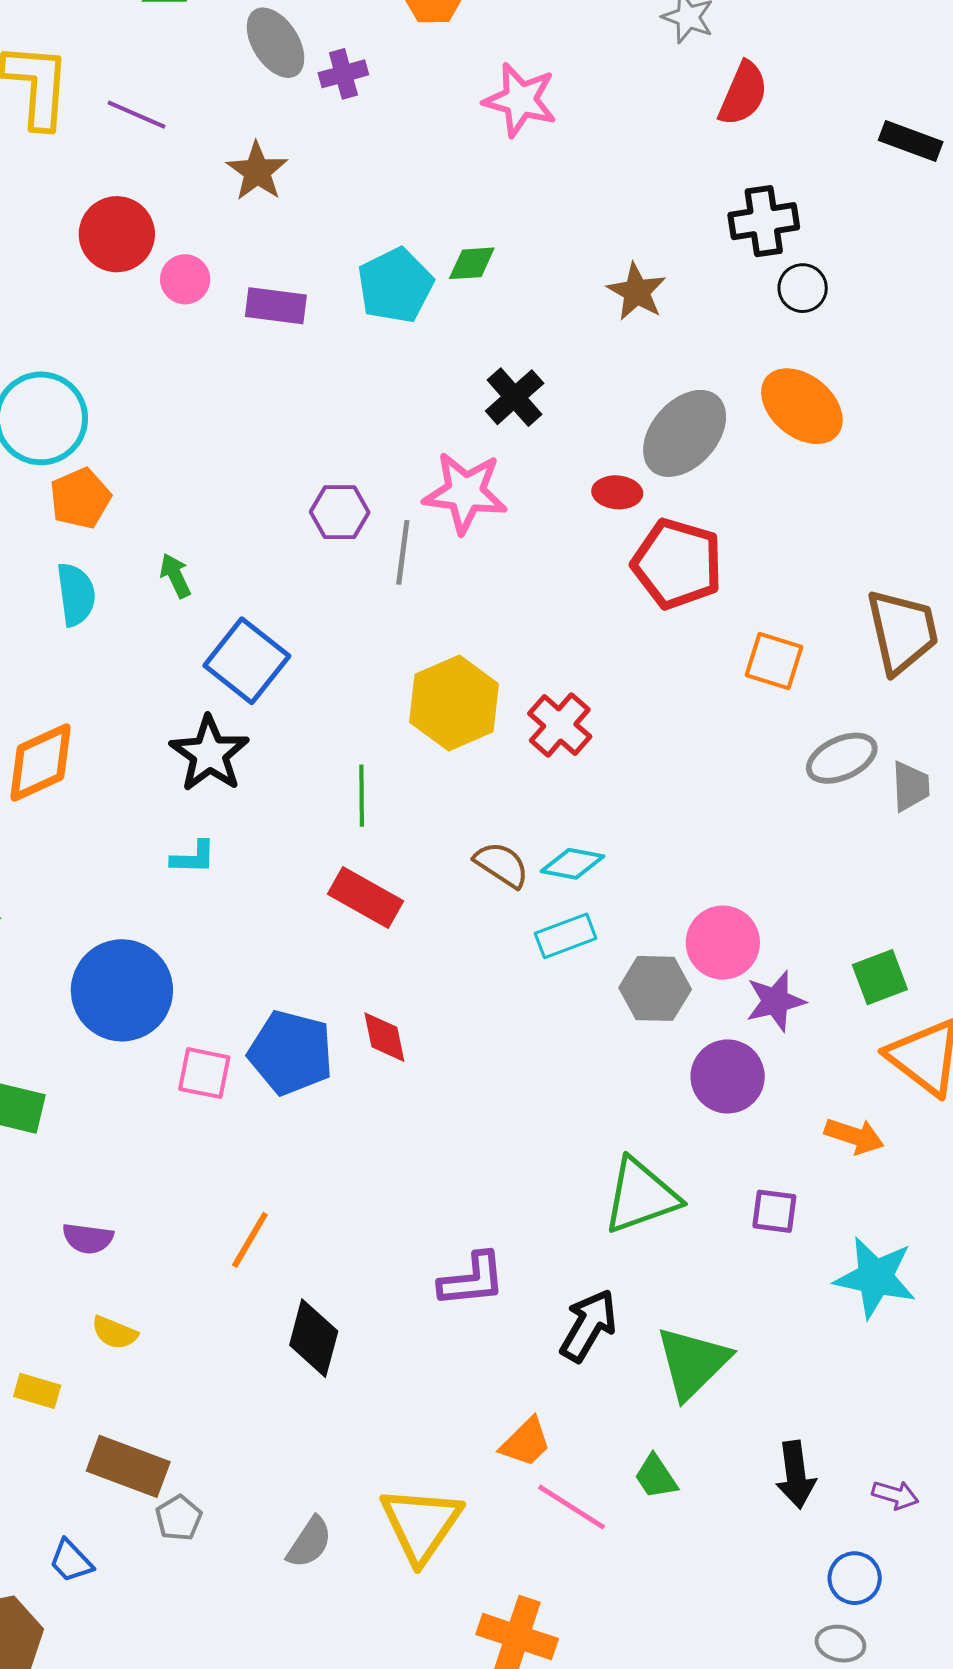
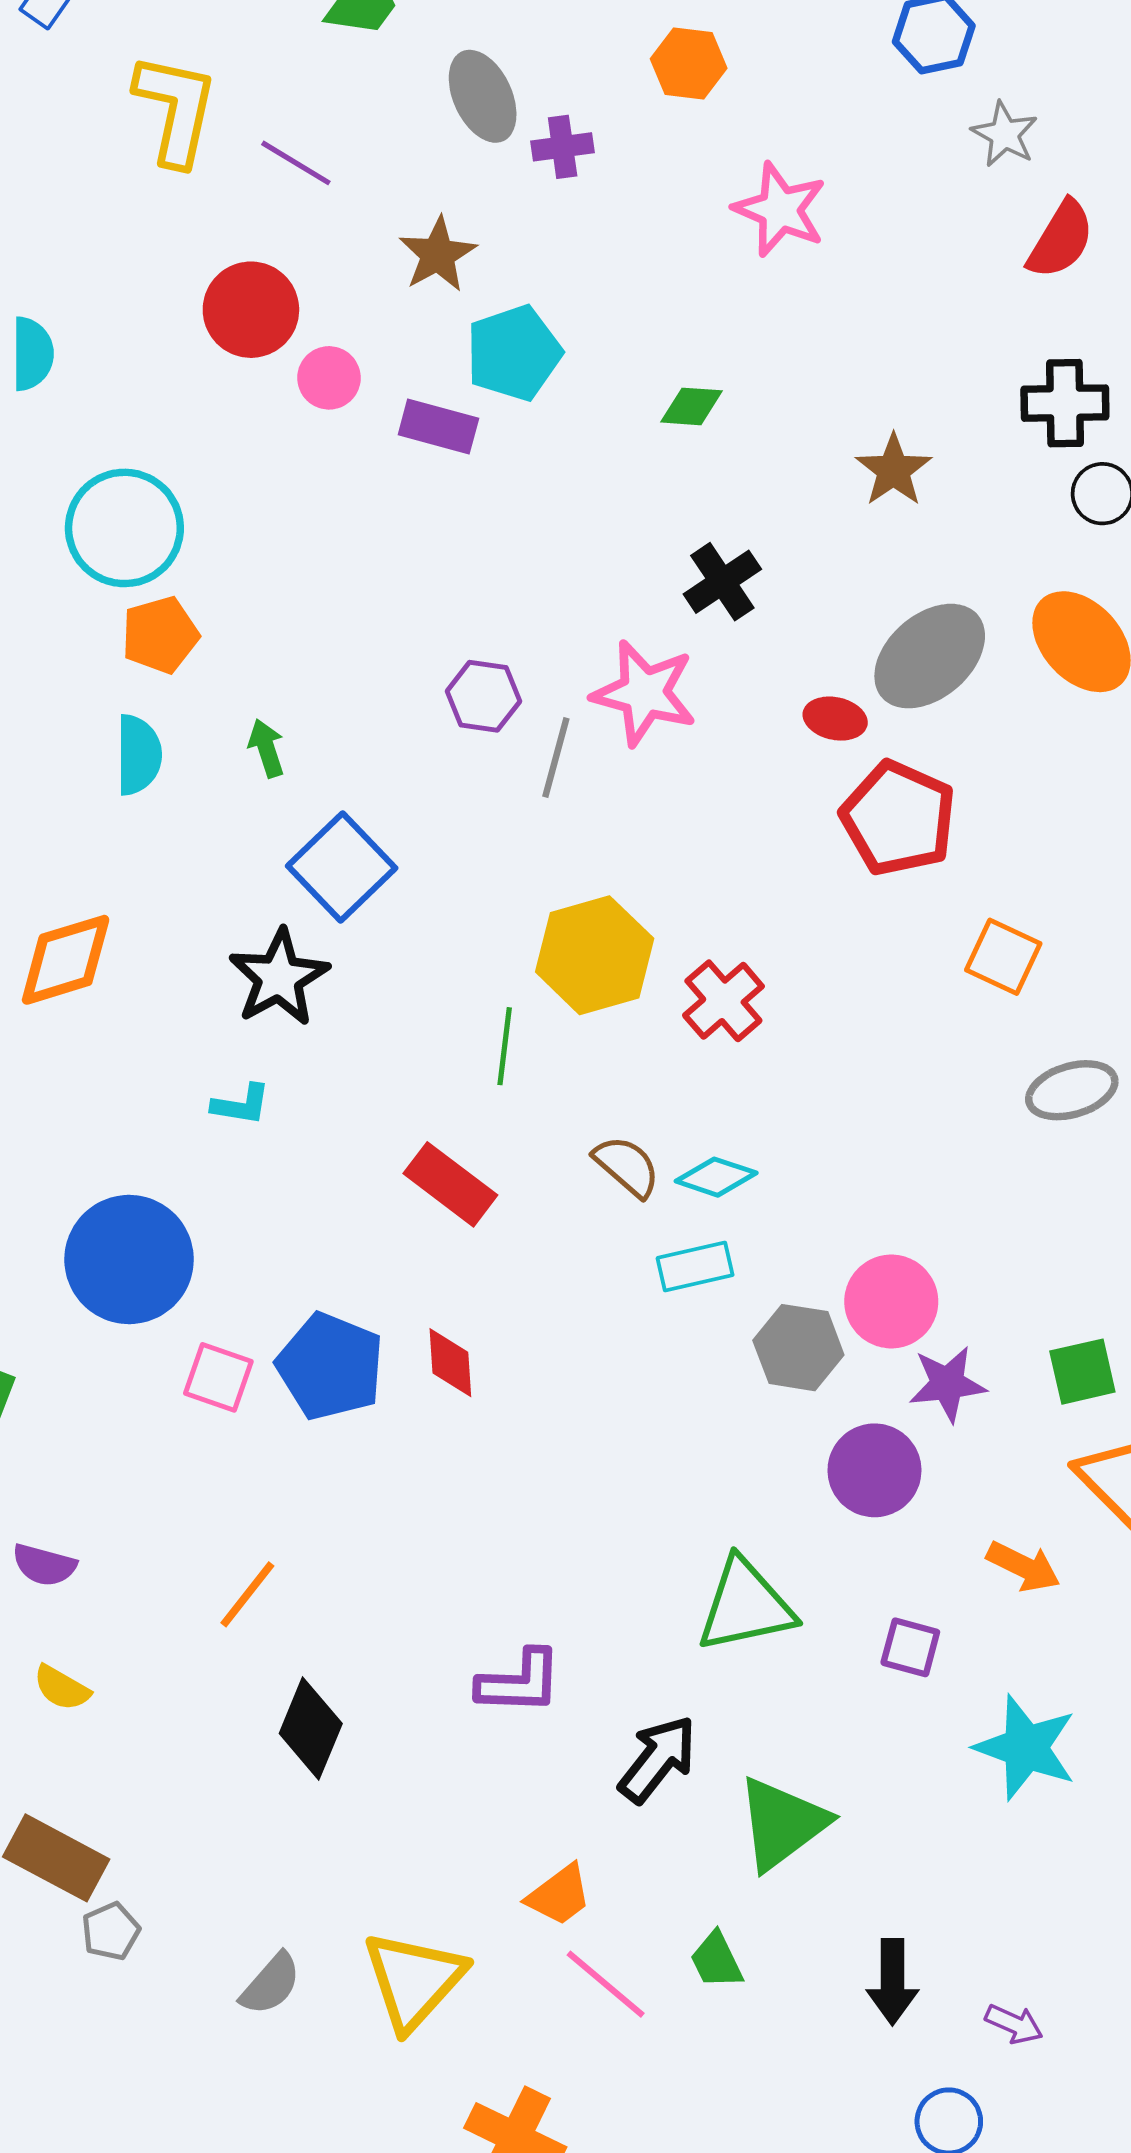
cyan pentagon: (395, 285) -> (514, 353), moved
green line: (362, 796) -> (505, 1046), moved

